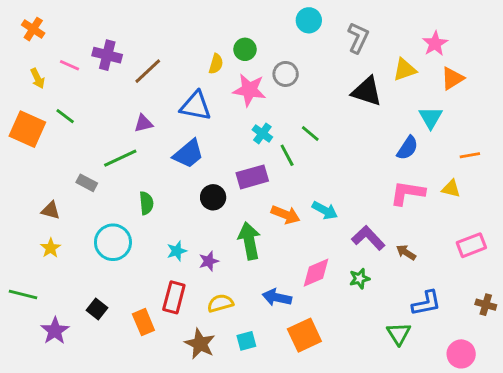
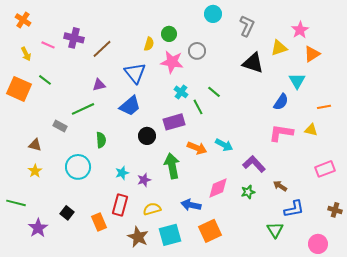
blue triangle: (196, 106) -> (135, 73), turned 40
brown arrow: (406, 252) -> (280, 186), moved
cyan square: (246, 341) -> (170, 235), size x1.6

